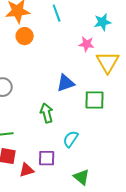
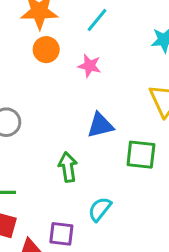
cyan line: (57, 13) -> (97, 20), turned 54
pink star: (87, 44) -> (90, 66), moved

